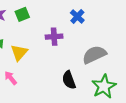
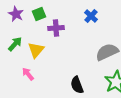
purple cross: (54, 37) -> (56, 28), moved
black semicircle: (69, 80) -> (77, 85), moved

